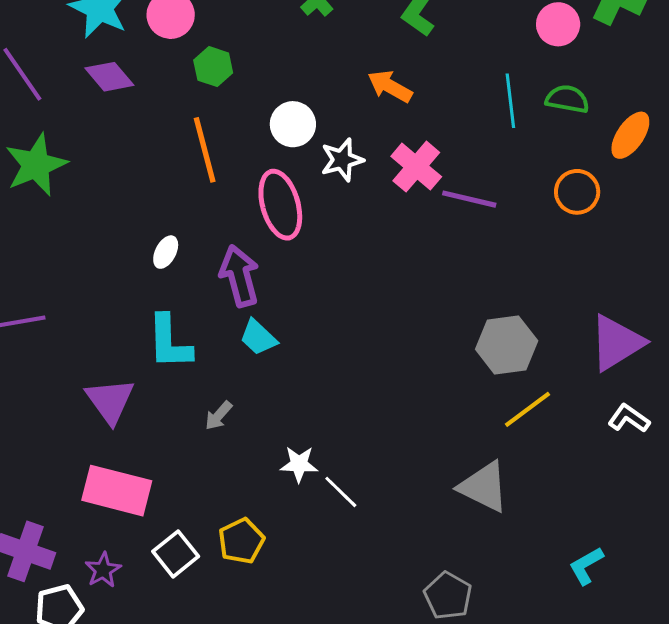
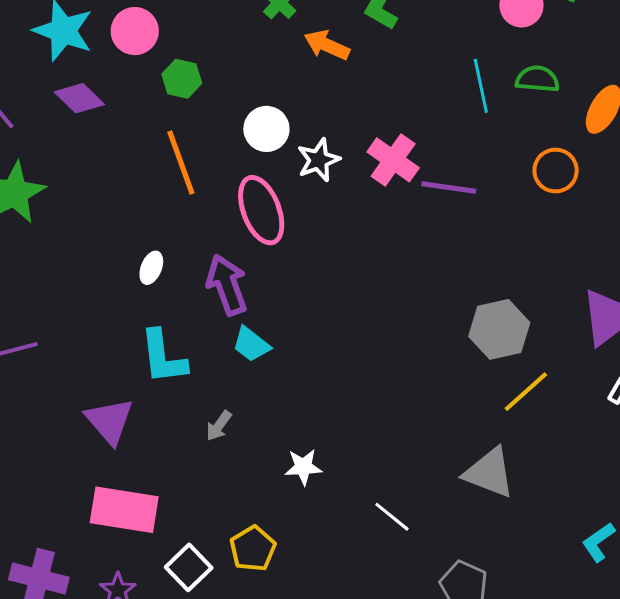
orange arrow: (390, 86) -> (327, 45), moved
white line: (341, 492) -> (392, 517), moved

